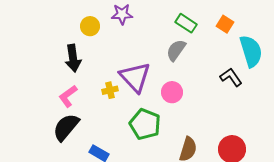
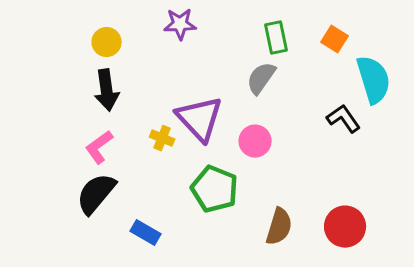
green rectangle: (186, 23) -> (276, 38), turned 45
yellow circle: (90, 26) -> (107, 42), moved
yellow cross: (110, 90) -> (162, 138), turned 35

